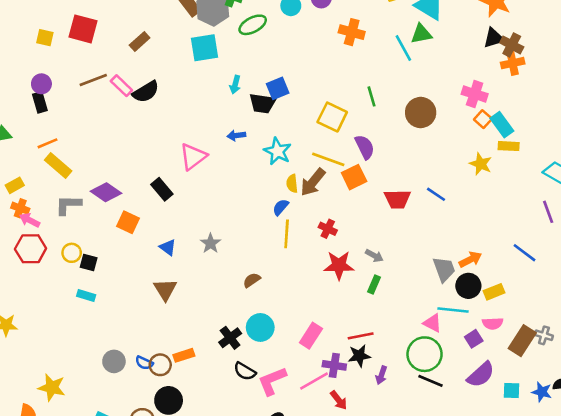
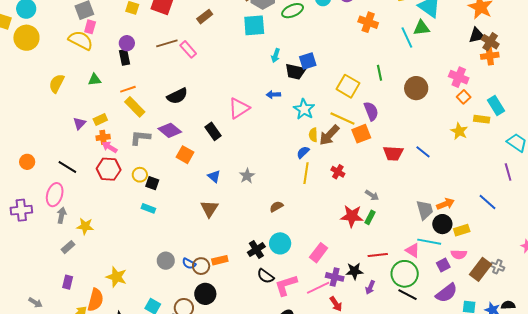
black semicircle: (146, 92) -> (177, 96), moved
cyan rectangle: (502, 125) -> (496, 105), moved
orange cross: (20, 208) -> (103, 137), turned -32
red star: (339, 265) -> (352, 216), moved
red line: (361, 336) -> (378, 255), moved

